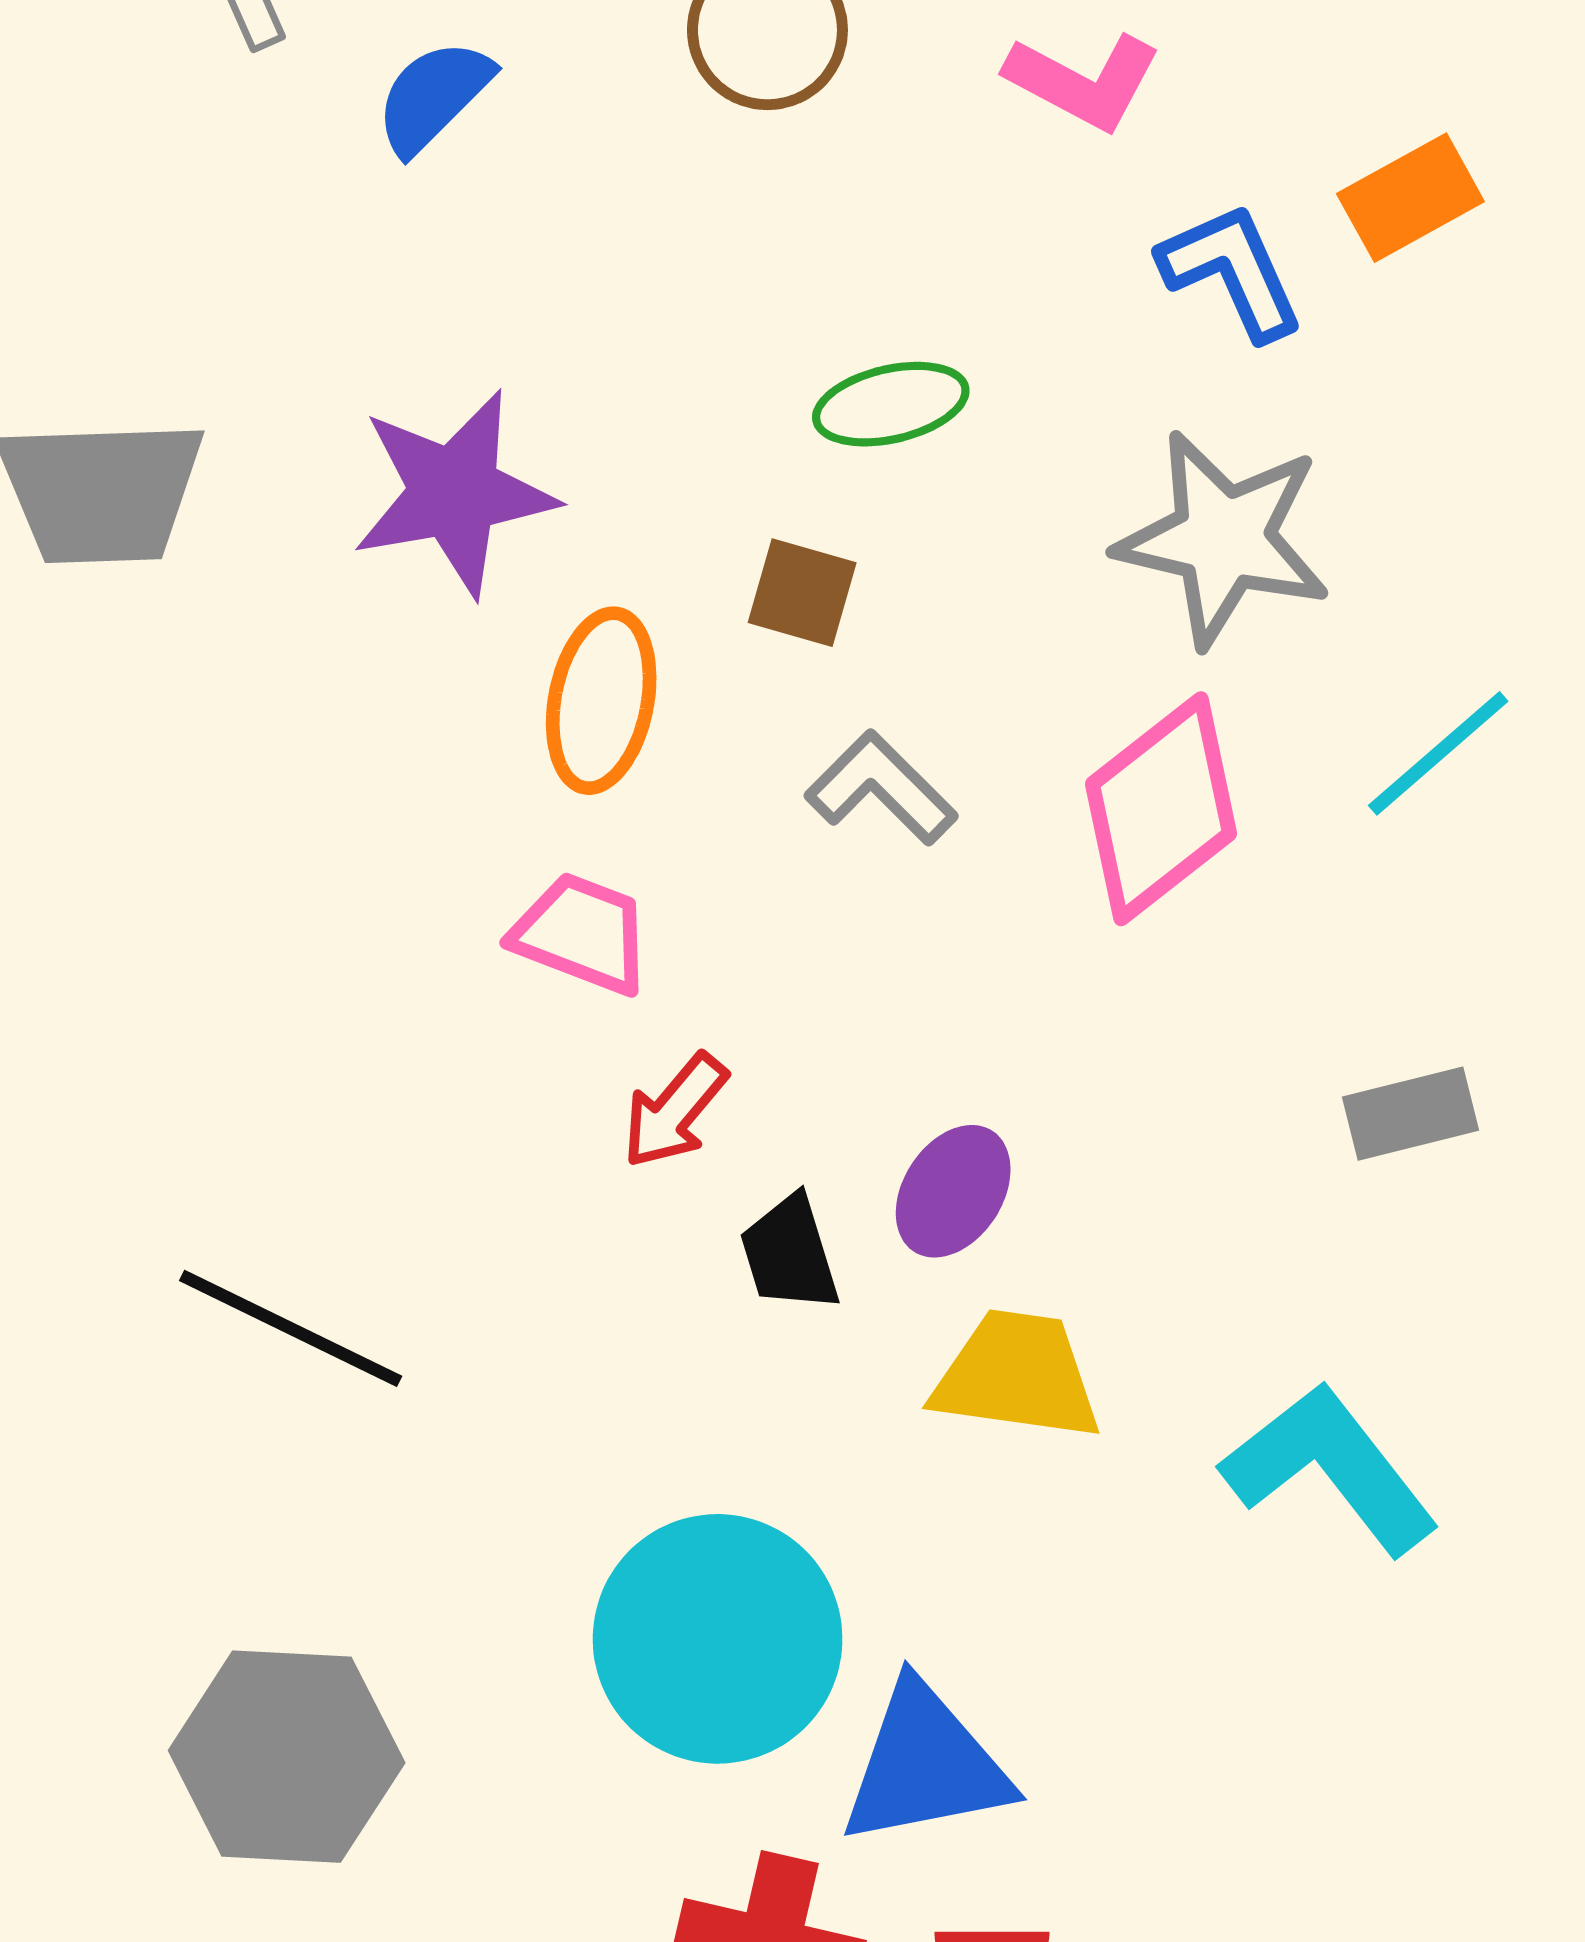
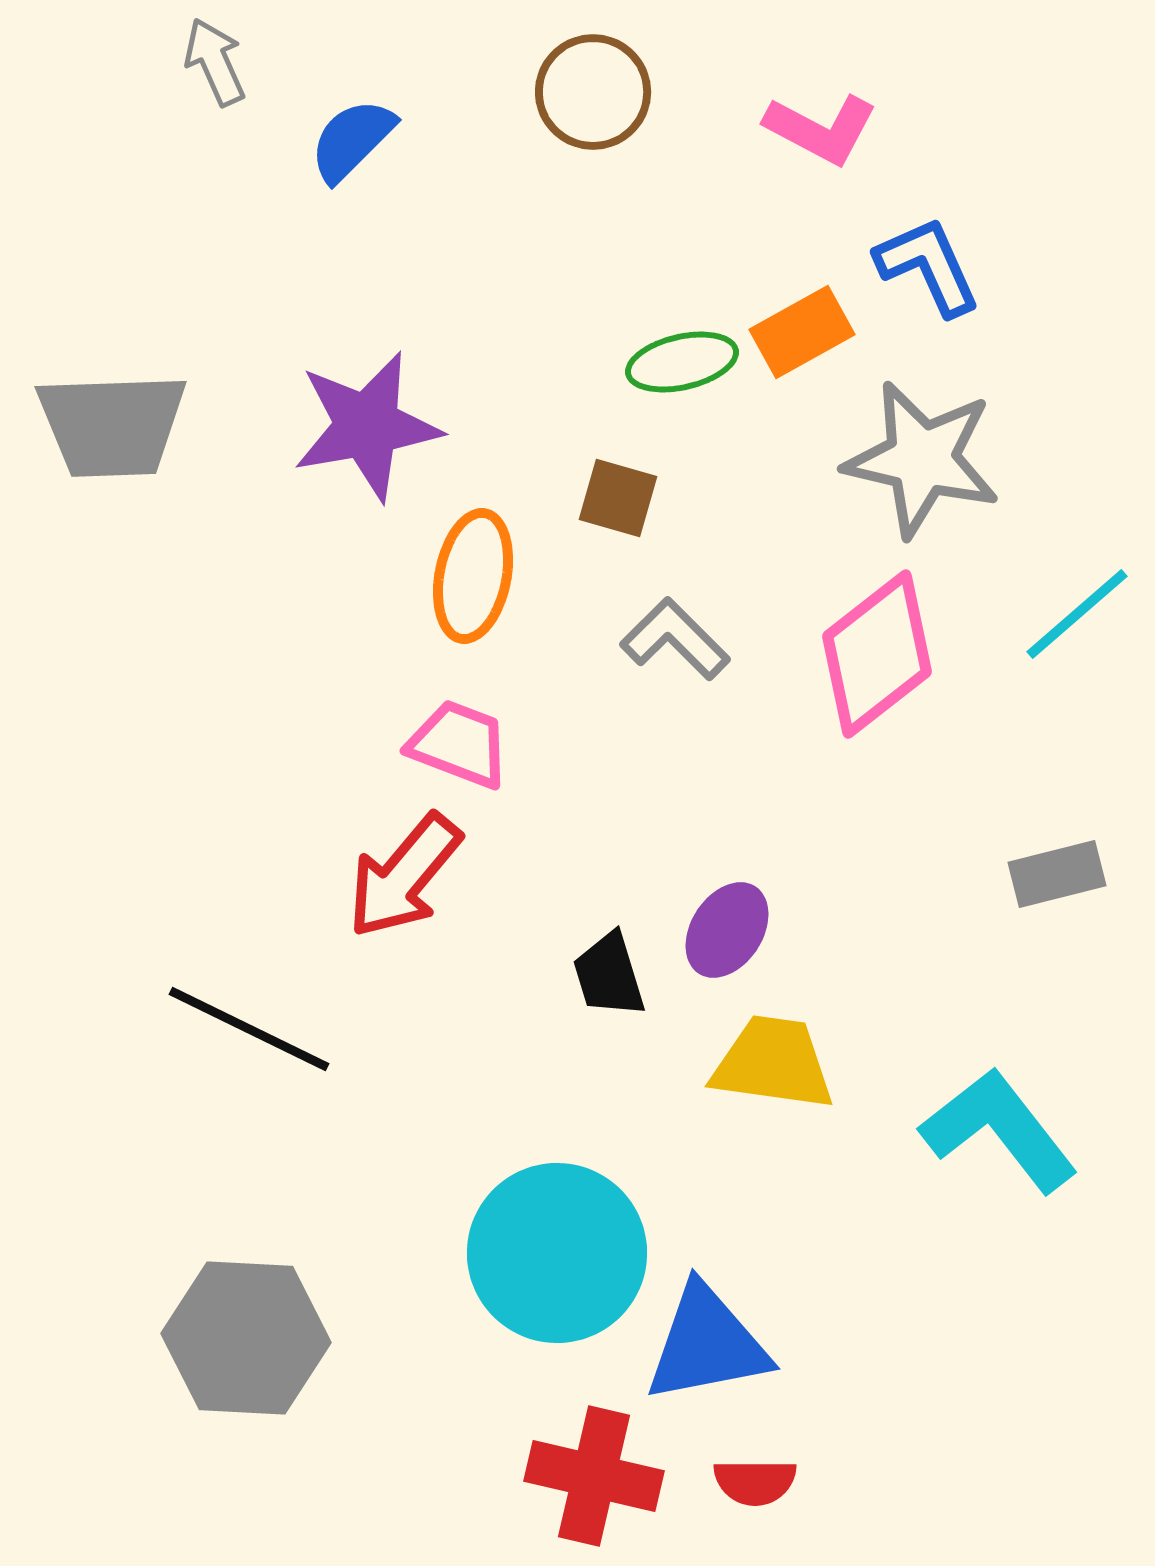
orange rectangle: (1410, 198) -> (802, 332), moved
red arrow: (675, 1111) -> (404, 876), moved, size x1.5

